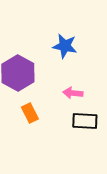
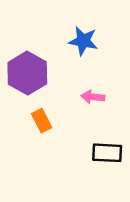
black rectangle: (85, 121) -> (107, 153), moved

